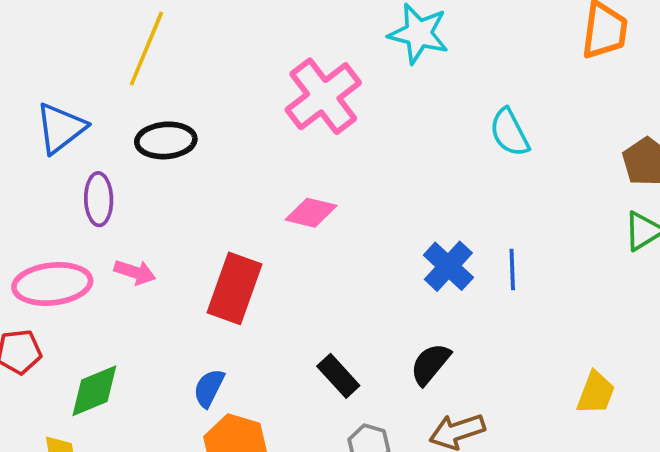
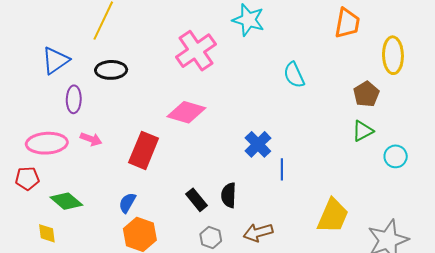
pink diamond: (311, 213) -> (186, 112), size x1.4
blue line: (512, 270) -> (282, 169), moved
black semicircle: (430, 364) -> (229, 195), moved, turned -40
green diamond: (94, 391) -> (66, 201), turned 60
yellow trapezoid: (596, 393) -> (333, 216), size x1.5

